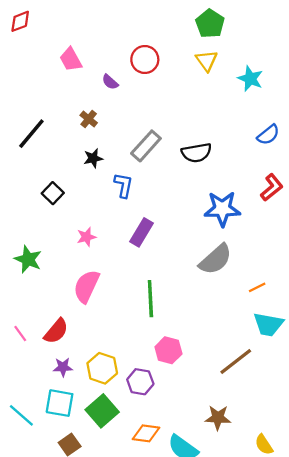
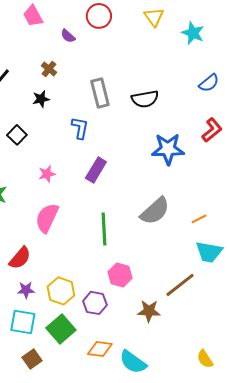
gray rectangle: (146, 146) -> (100, 93), turned -56
black star: (93, 158) -> (41, 99), moved
gray semicircle: (216, 259) -> (155, 211), moved
brown star: (218, 418) -> (149, 311), moved

